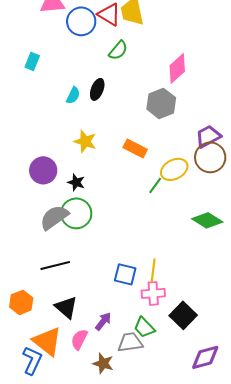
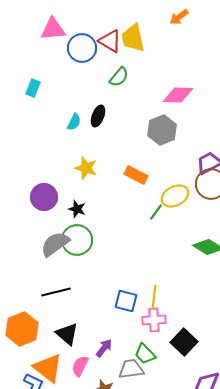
pink diamond: (177, 68) -> (178, 95), turned 44
orange hexagon: (21, 302) -> (22, 329), size x1.4

